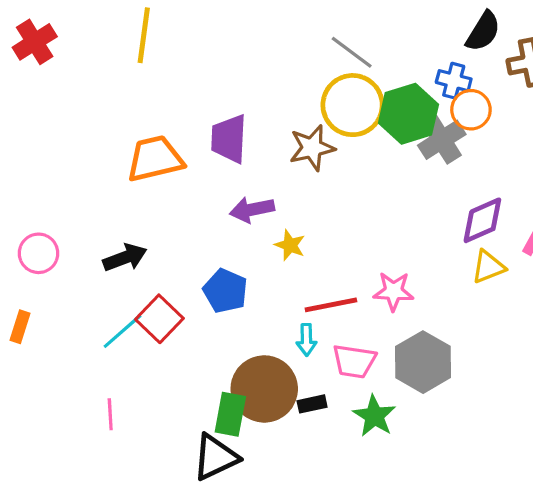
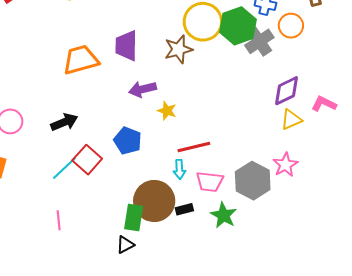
orange circle: (471, 110) -> (291, 26), moved
pink star: (393, 291) -> (285, 165), moved, turned -30
black triangle: (215, 457) -> (125, 245), size x0.6

